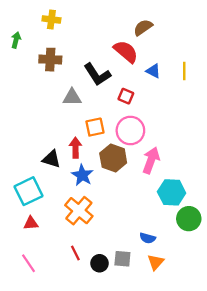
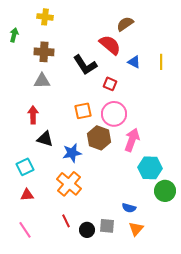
gray triangle: (72, 97) -> (42, 81), moved
red arrow: (75, 148) -> (33, 115), moved
blue star: (82, 175) -> (72, 153), turned 30
cyan square: (29, 191) -> (25, 167), size x0.7

